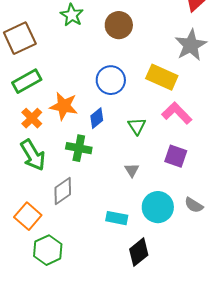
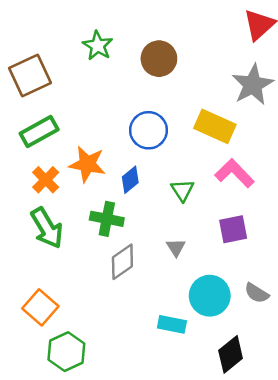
purple square: (176, 156) -> (233, 229), turned -30
gray diamond: (63, 191) -> (122, 262), moved
cyan rectangle: (117, 218) -> (172, 324), moved
black diamond: (139, 252) -> (231, 354), moved

